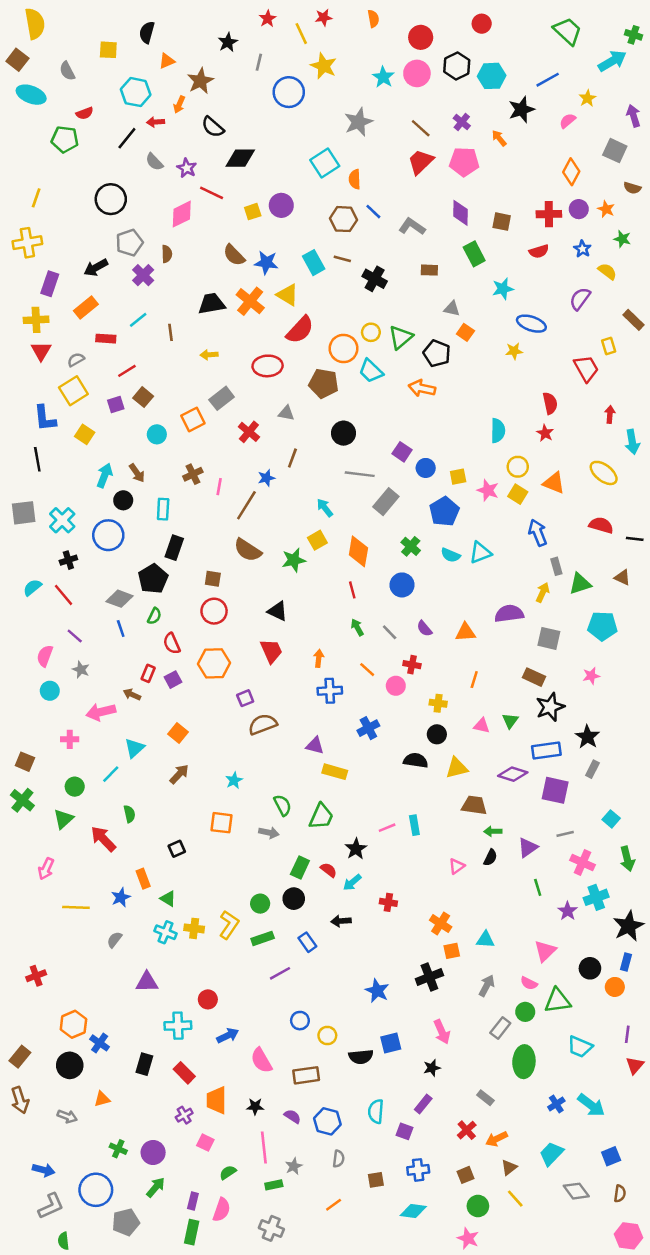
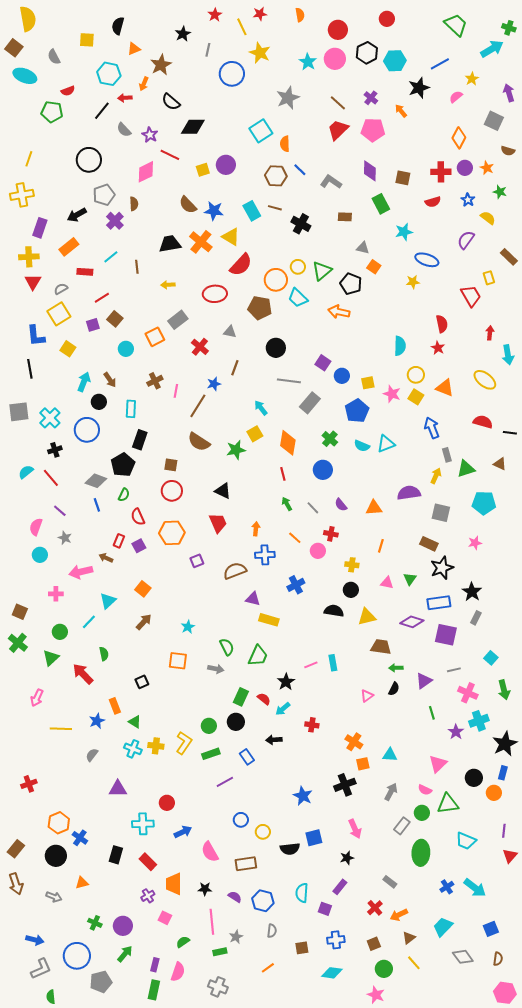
brown semicircle: (263, 724) -> (235, 571), moved

